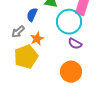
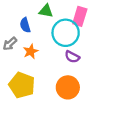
blue semicircle: (32, 15) -> (25, 25), turned -40
yellow pentagon: (26, 57) -> (22, 85), moved, turned -30

